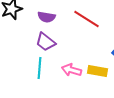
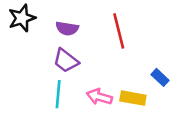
red line: (87, 19) -> (119, 31), turned 44

